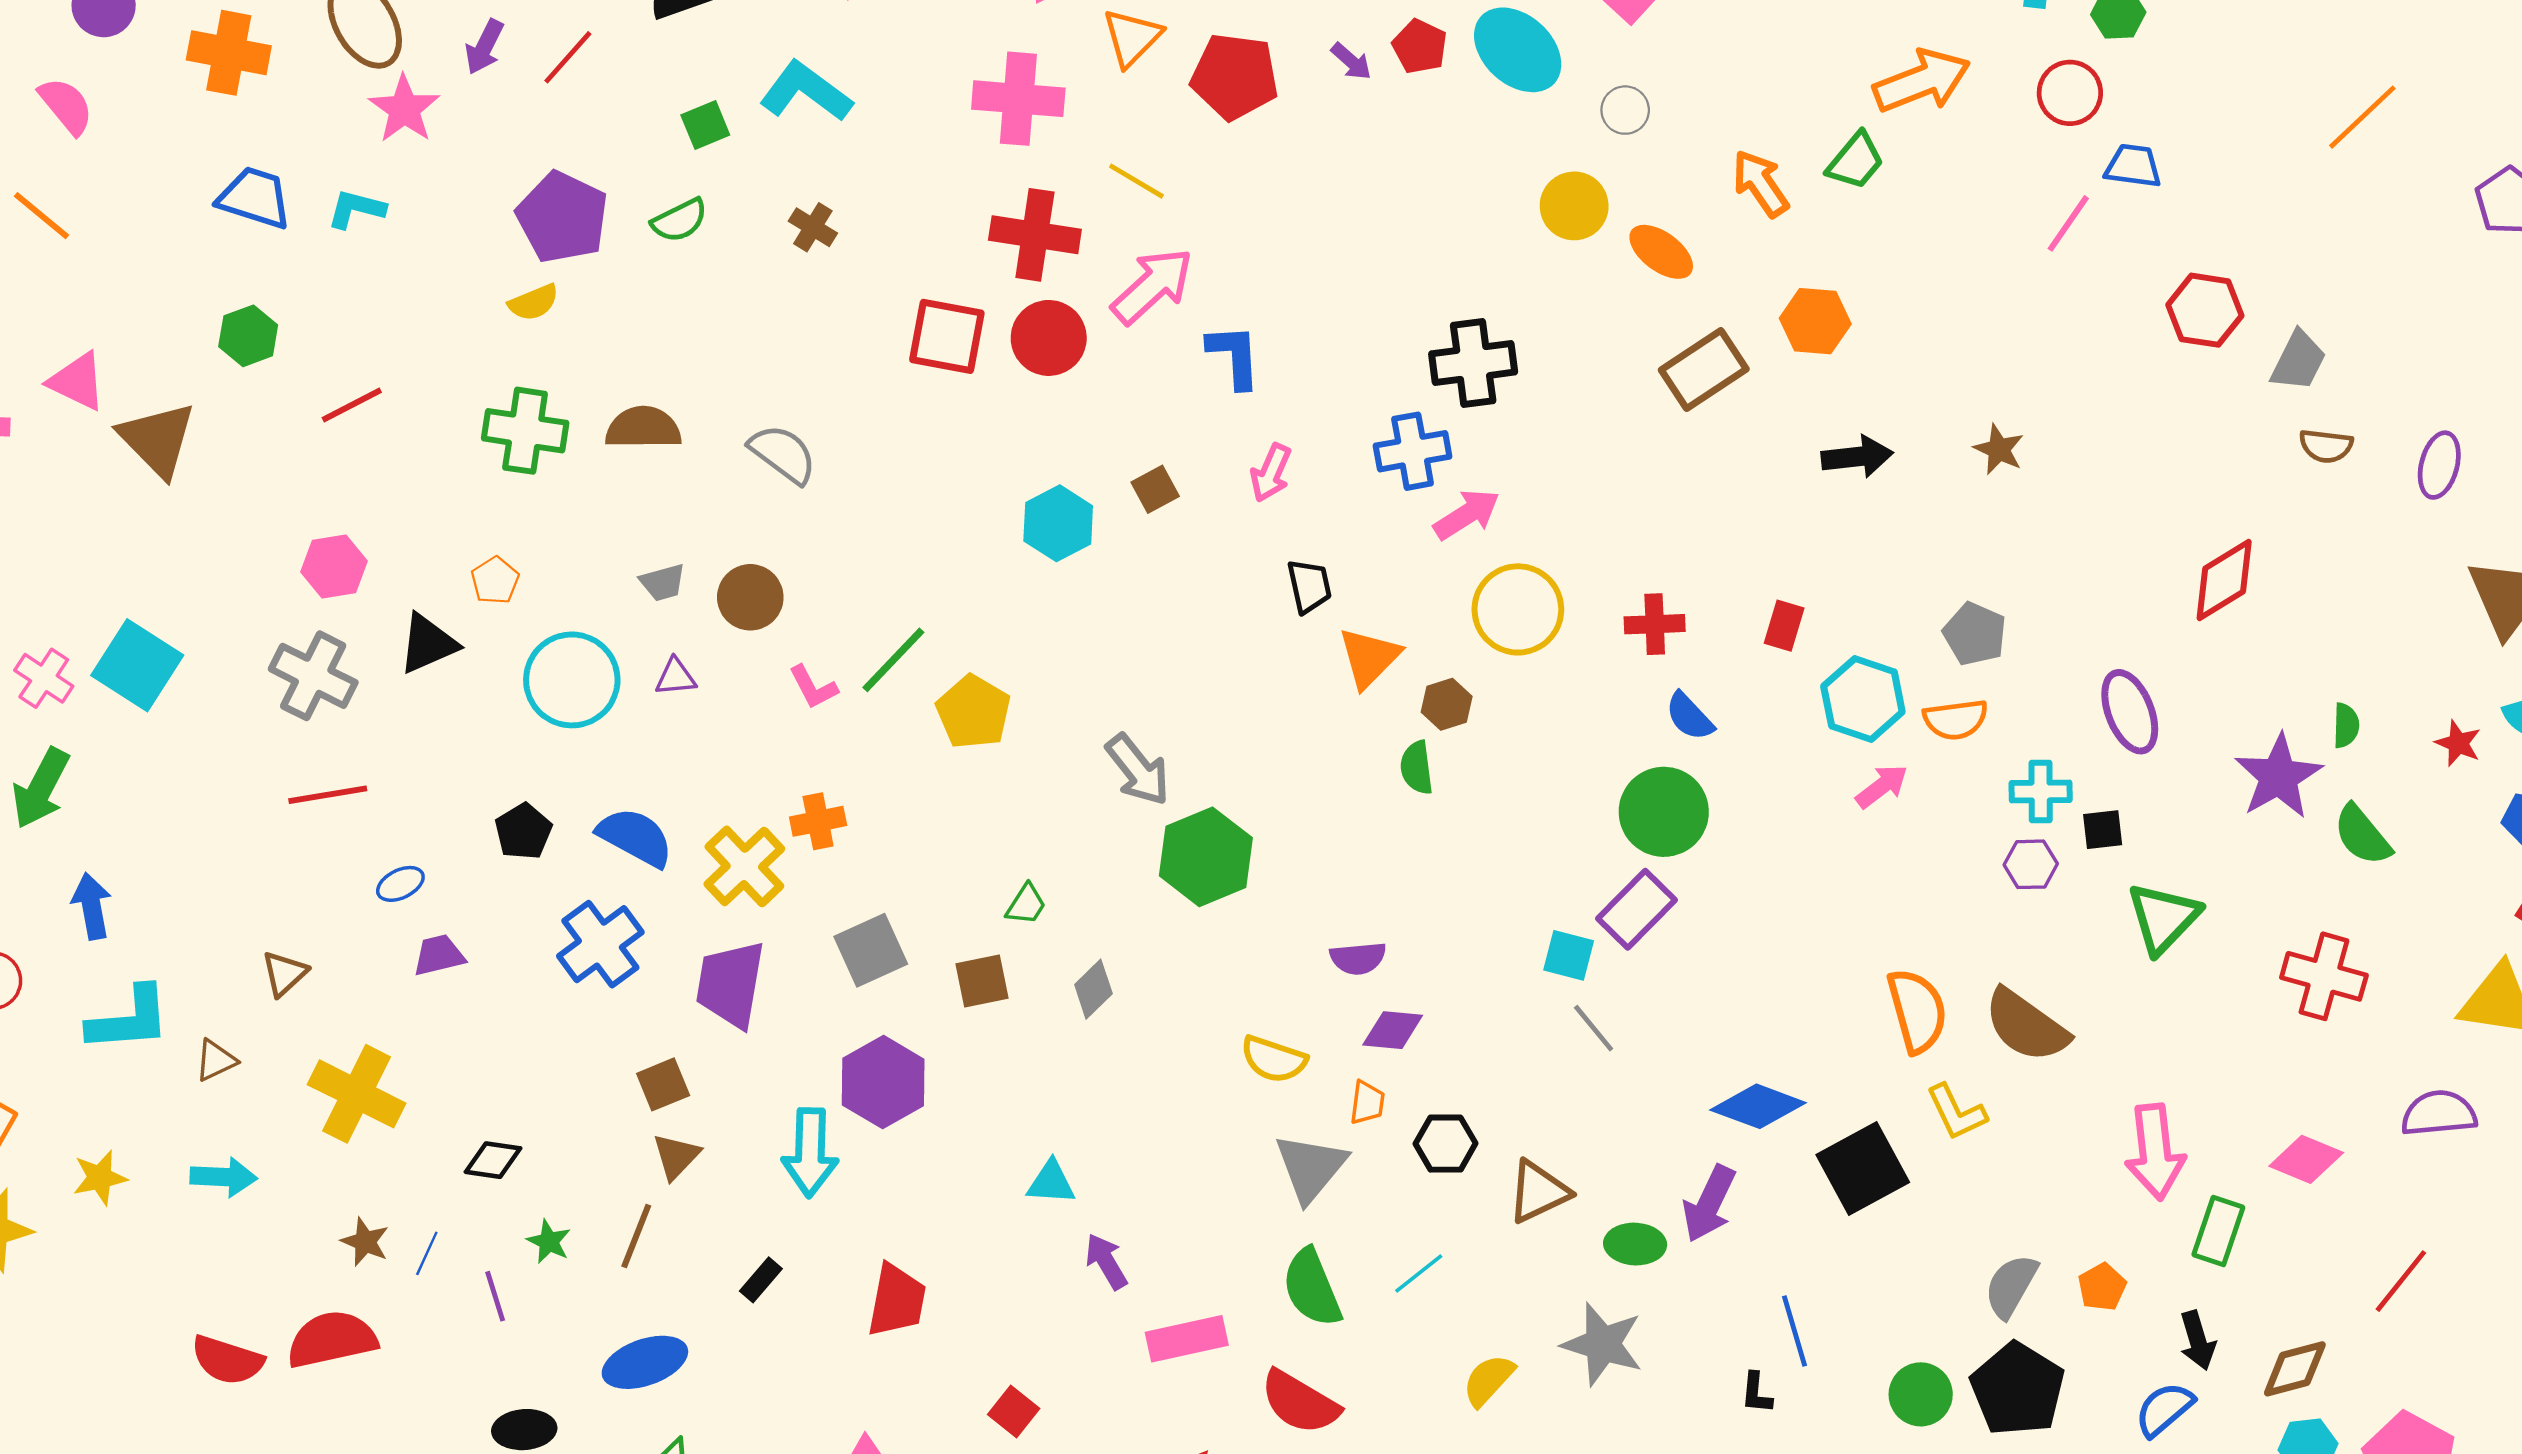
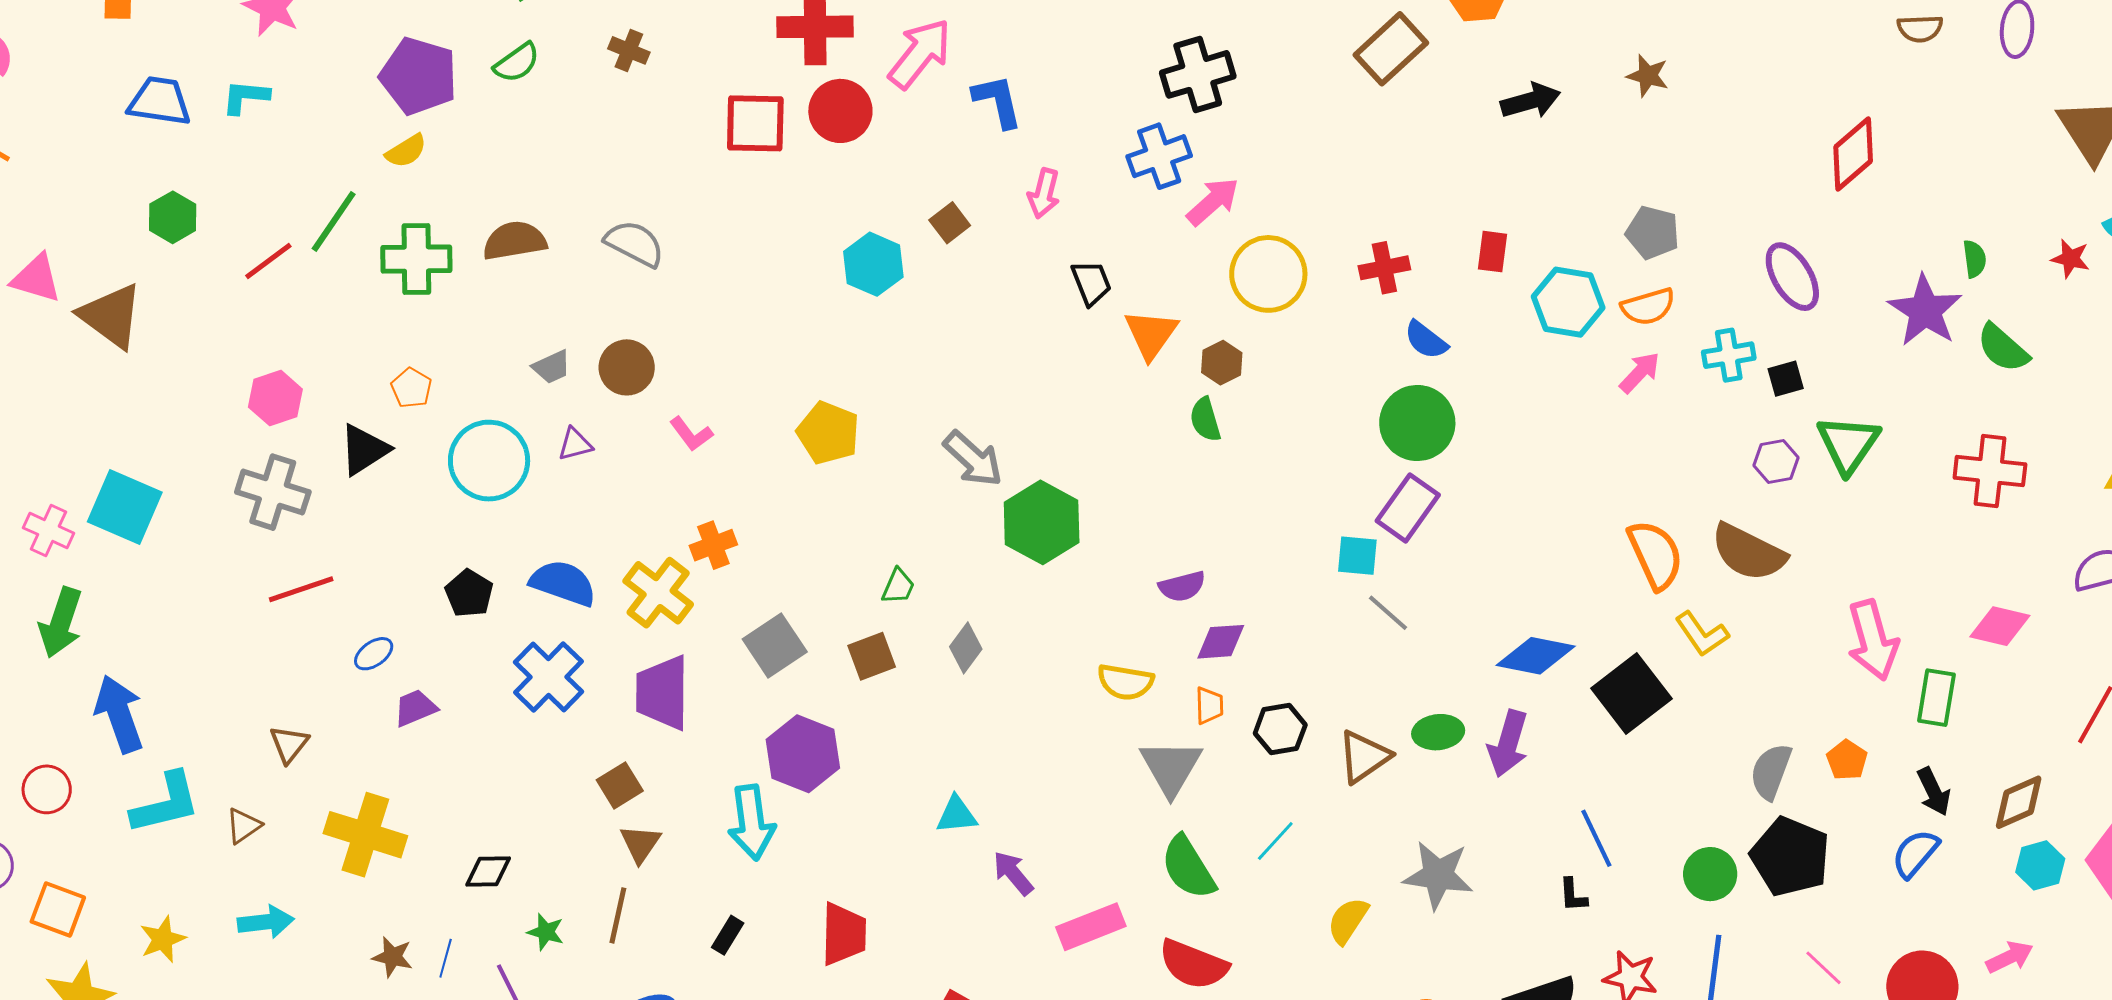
green line: (893, 660) -> (334, 221), moved
pink arrow: (1882, 786) -> (1640, 373), moved
purple hexagon: (2031, 864) -> (1776, 462), moved
blue arrow: (92, 906) -> (119, 714), size x1.4
green ellipse: (1635, 1244) -> (1438, 732), moved

